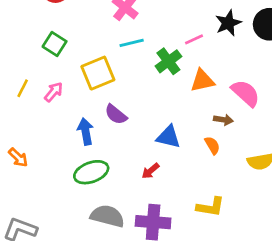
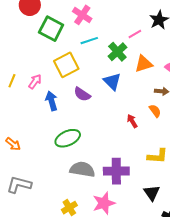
green square: (55, 44) -> (51, 29), moved, size x1.4
blue arrow: (86, 131) -> (51, 101), moved
blue triangle: (168, 137) -> (112, 81), moved, turned 36
orange arrow: (18, 157) -> (13, 144), moved
red arrow: (150, 171) -> (132, 121), moved, turned 104

